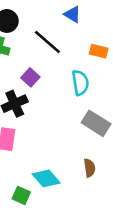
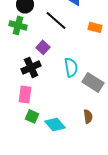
cyan semicircle: (80, 83) -> (71, 67), moved
green square: (21, 195) -> (32, 116), moved

